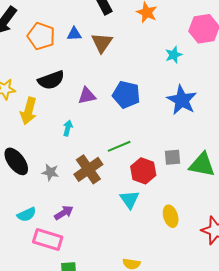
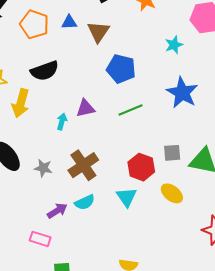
blue pentagon: (126, 95) -> (121, 69), moved
purple triangle: (87, 96) -> (85, 108), moved
green line: (119, 146) -> (130, 110), moved
cyan semicircle: (27, 214) -> (85, 202), moved
yellow ellipse: (171, 216) -> (172, 193), moved, turned -35
pink rectangle: (48, 240) -> (40, 239), size x0.7

